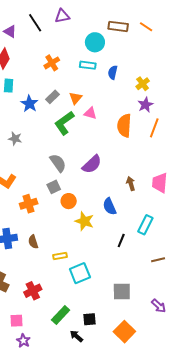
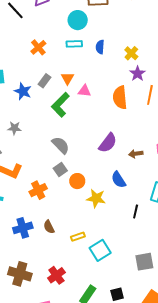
purple semicircle: (92, 164) -> (108, 143), moved
brown arrow: (131, 184) -> (136, 154), turned -72

